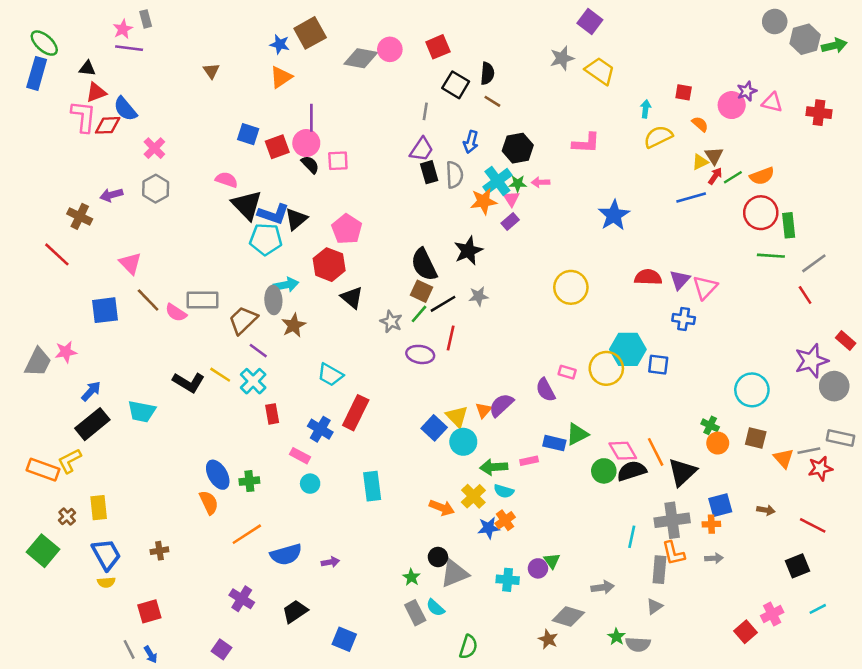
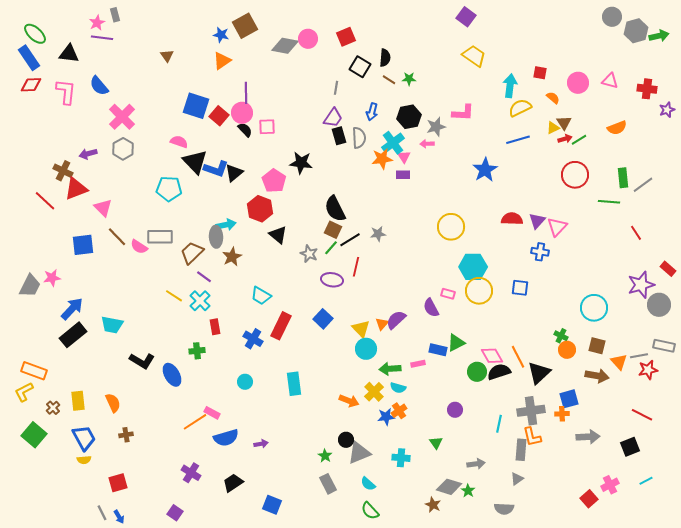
gray star: (562, 58) -> (436, 127), moved
black triangle: (87, 68) -> (69, 54), size x1.5
blue rectangle: (37, 73) -> (29, 58), turned -50
purple star: (747, 91) -> (667, 110), moved
red triangle: (96, 92) -> (76, 189), moved, size x1.4
cyan arrow: (646, 109) -> (510, 86), size x1.6
red diamond: (108, 125) -> (31, 85), moved
blue square: (248, 134) -> (196, 106), size x1.5
red square: (277, 147) -> (219, 116), turned -30
pink cross: (154, 148) -> (122, 117), size x1.5
red arrow: (715, 176) -> (565, 139), turned 40
orange semicircle: (762, 176) -> (617, 128), moved
green star: (518, 184) -> (409, 79), moved
blue line: (691, 197) -> (518, 140), moved
red circle: (761, 213) -> (575, 175), moved
purple rectangle: (510, 222) -> (403, 175), turned 40
cyan pentagon: (266, 239) -> (169, 189), moved
black star: (468, 251) -> (301, 163), moved, turned 30
gray line: (814, 263) -> (643, 185), moved
cyan hexagon: (628, 349) -> (473, 267), moved
black L-shape: (189, 382) -> (142, 361), moved
blue arrow: (91, 391) -> (72, 309), size x1.4
blue square: (434, 428) -> (323, 319), moved
pink rectangle: (300, 456) -> (212, 413), moved
yellow L-shape: (70, 461) -> (24, 392), moved
green cross: (249, 481) -> (197, 351), moved
orange semicircle: (209, 503) -> (113, 403), moved
brown arrow: (766, 510) -> (597, 376), moved, size x1.6
gray arrow: (714, 558) -> (588, 437), moved, size x1.6
purple circle: (538, 568) -> (455, 410), moved
cyan semicircle: (435, 608) -> (368, 484), moved
green star: (616, 637) -> (468, 491), moved
green semicircle: (468, 647) -> (370, 511), turned 120

